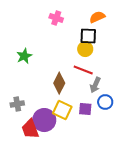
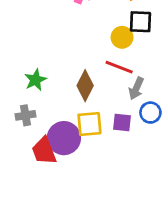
black square: (88, 36) -> (140, 22), moved
green star: (24, 56) -> (35, 80), moved
yellow square: (62, 110) -> (89, 124), turned -30

